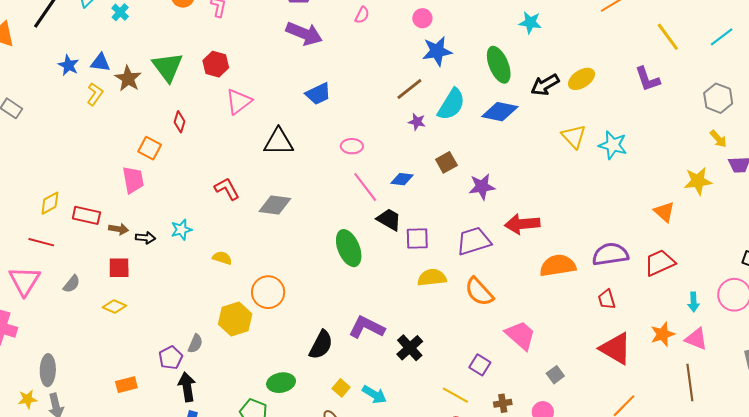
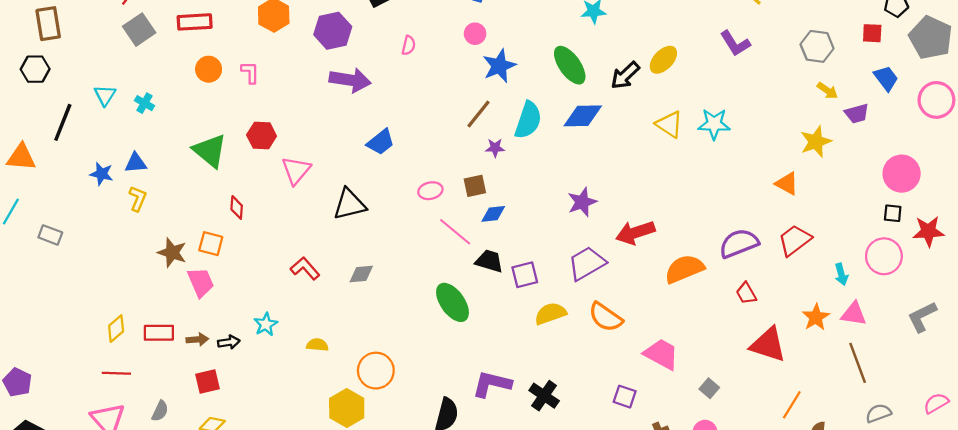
brown star: (128, 79) -> (172, 253), moved
brown square: (446, 162) -> (475, 186), moved, turned 30
gray diamond: (275, 205) -> (361, 274), size x0.7

